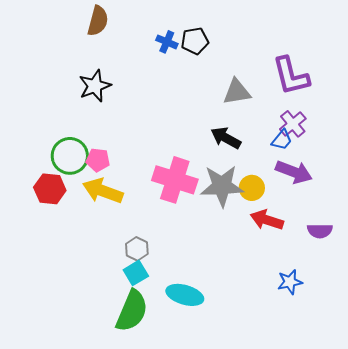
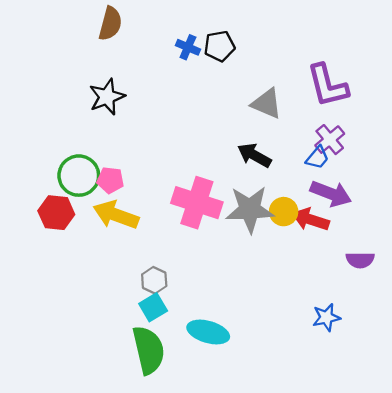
gray triangle: (237, 92) -> (267, 104), turned 32
red arrow: (267, 220) -> (311, 219), moved
green semicircle: (132, 311) -> (149, 350), turned -36

